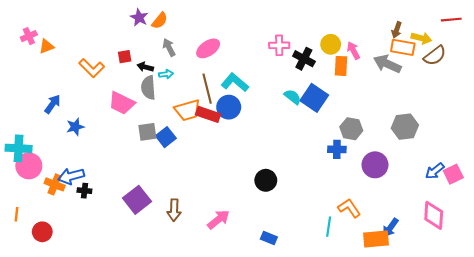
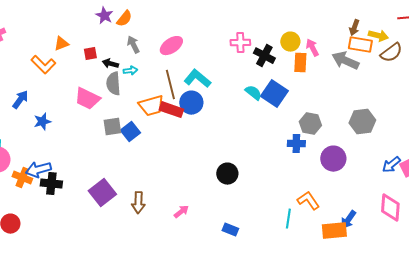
orange triangle: (46, 46) -> (61, 44), moved
orange L-shape: (92, 68) -> (43, 65), moved
black cross: (84, 191) -> (51, 184), size x1.5
pink arrow: (218, 219) -> (181, 212), size x0.7

